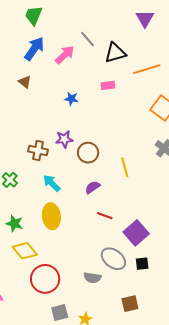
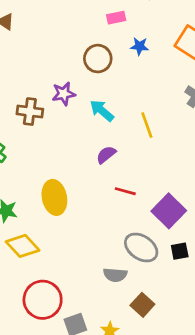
blue star: (71, 99) -> (139, 46), moved
brown circle: (88, 153) -> (98, 59), moved
cyan arrow: (52, 183) -> (102, 111), moved
red circle: (45, 279) -> (43, 300), moved
brown square: (130, 304) -> (142, 305), moved, turned -30

